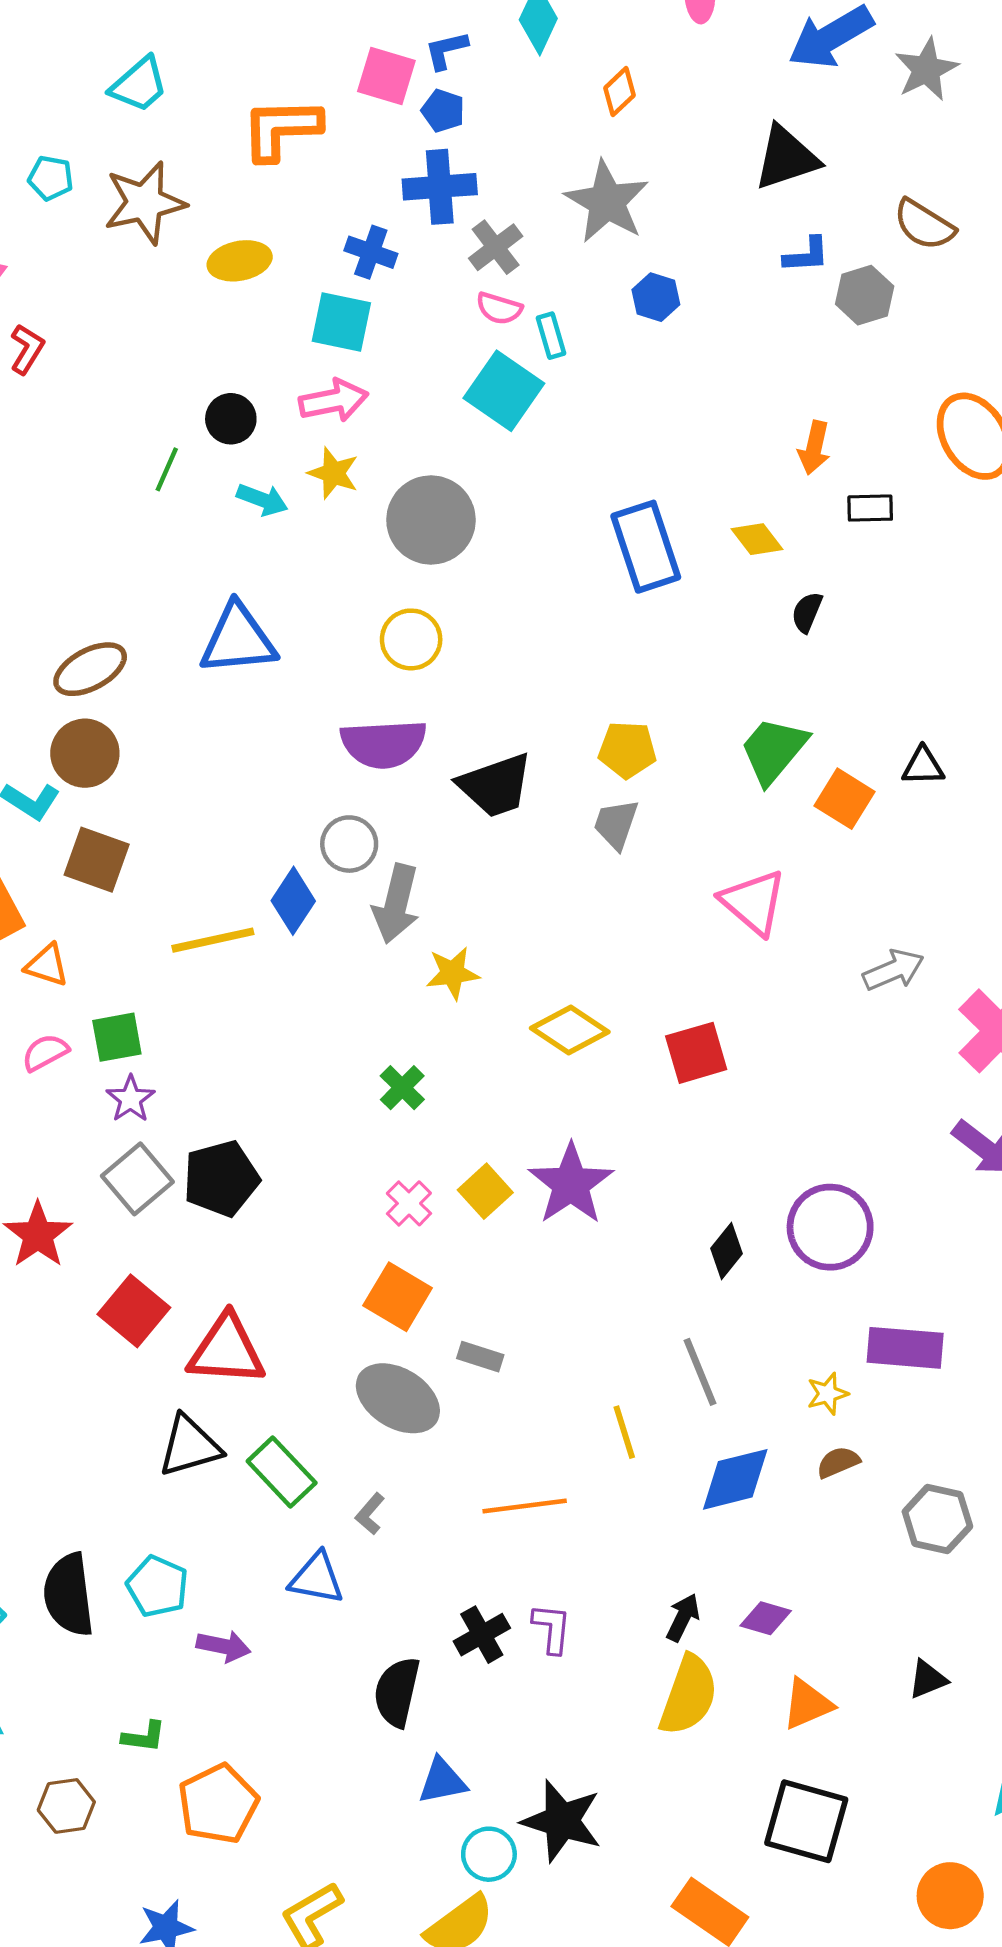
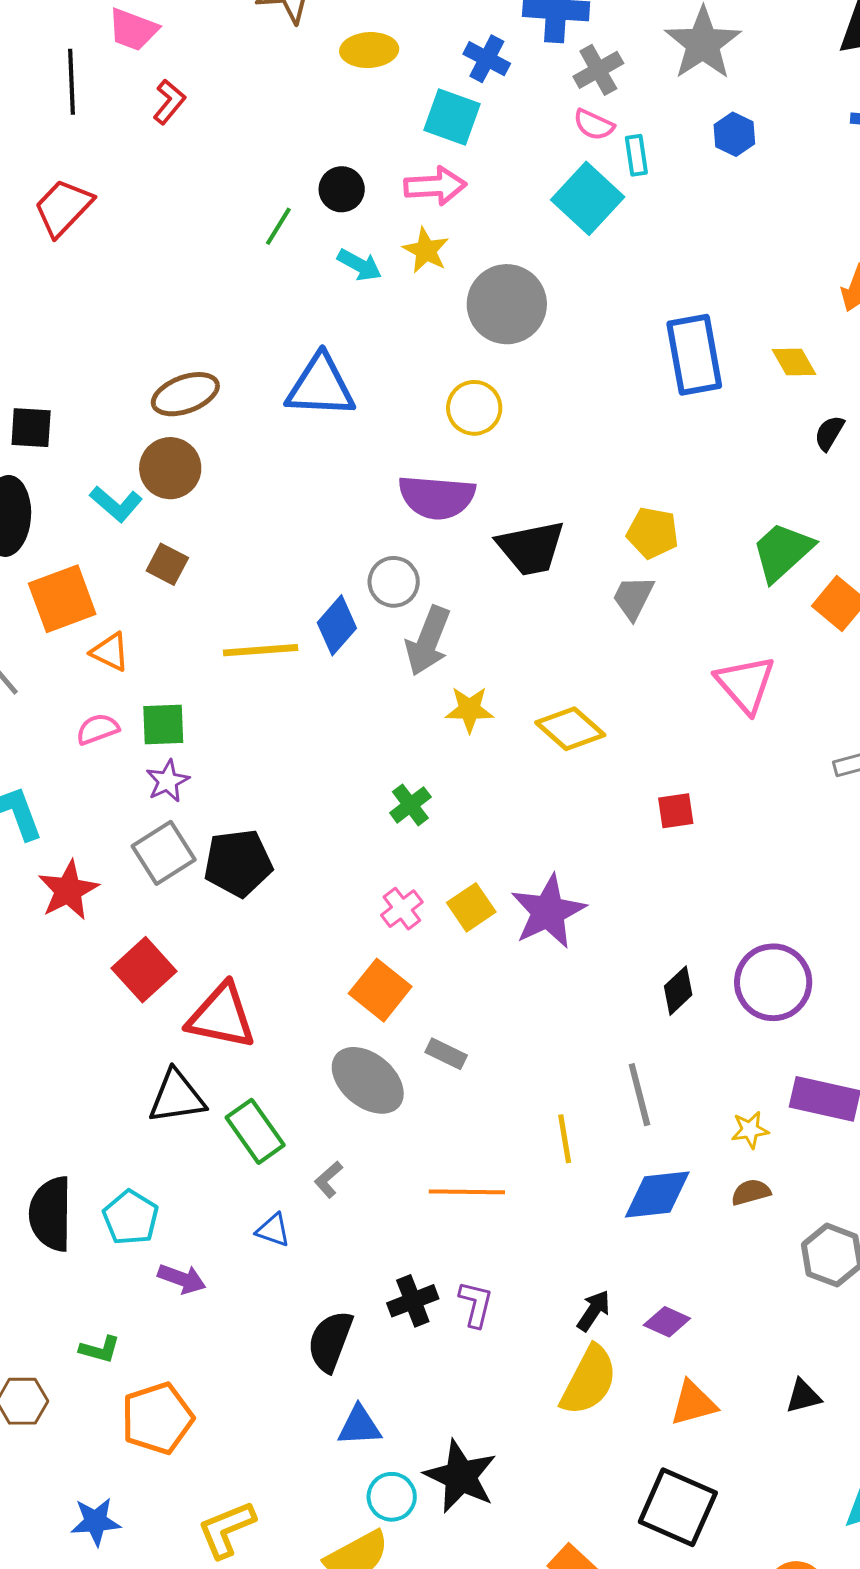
brown square: (97, 860) -> (167, 564), size x0.7
yellow diamond: (570, 1030) -> (570, 729), moved
red square: (696, 1053) -> (676, 811), size x0.7
blue triangle: (317, 1578) -> (273, 1230), size x0.7

